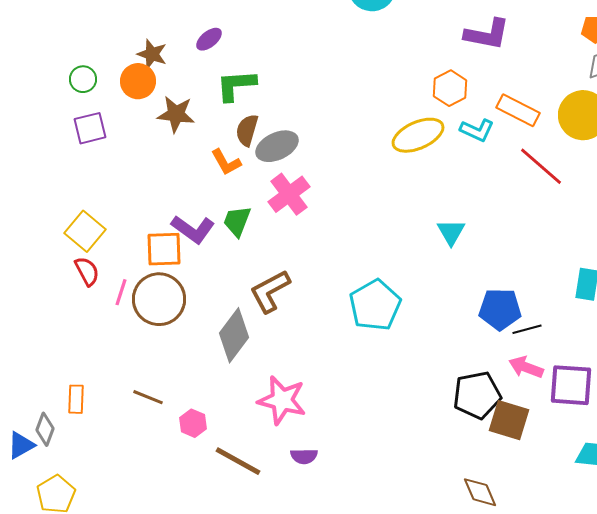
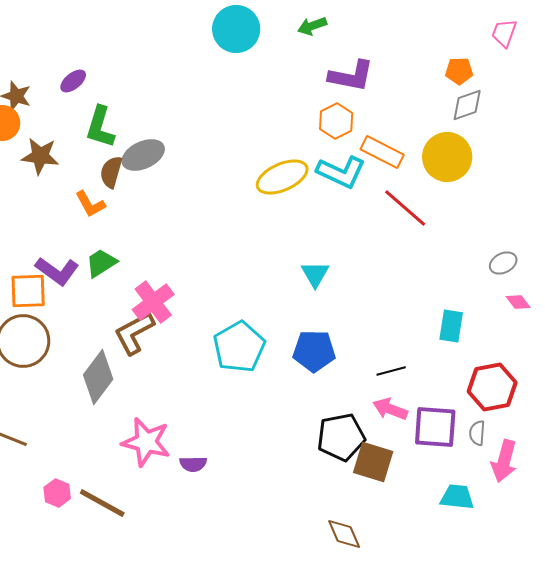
green L-shape: (236, 85) -> (100, 127), turned -69
orange hexagon: (450, 88) -> (336, 121), moved
cyan L-shape: (477, 130) -> (341, 172), size x1.4
gray ellipse: (277, 146) -> (143, 155), moved
pink cross: (289, 194) -> (153, 302), moved
green trapezoid: (237, 221) -> (101, 263), turned 36
blue pentagon: (500, 309) -> (314, 351), moved
pink hexagon: (193, 423) -> (57, 493), moved
purple semicircle: (304, 456) -> (193, 464), moved

